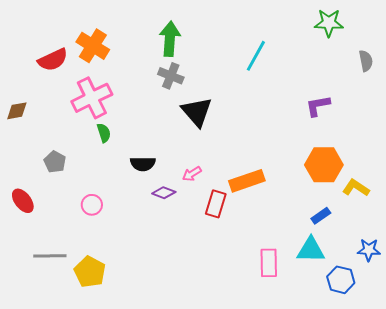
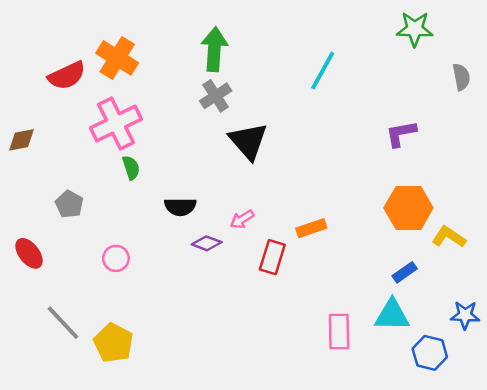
gray cross: (171, 76) -> (216, 96), turned 35
orange rectangle: (247, 181) -> (311, 228), size x0.7
gray line: (50, 256) -> (63, 323), turned 48

